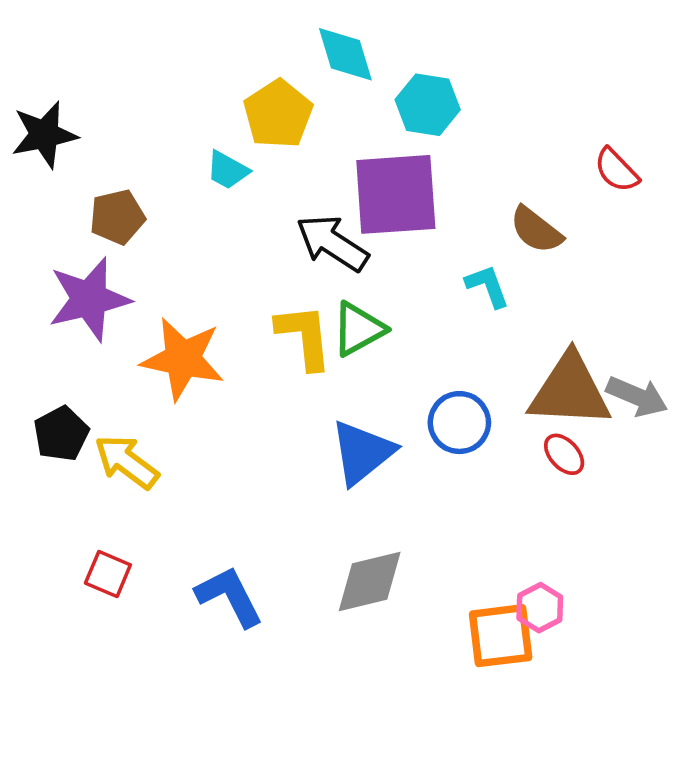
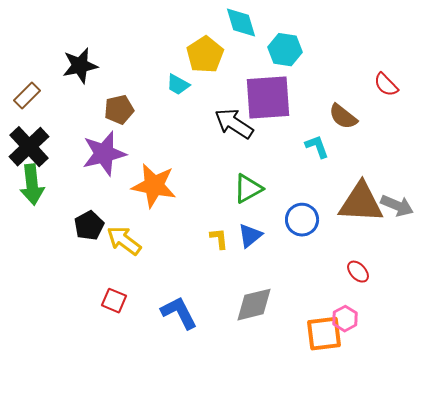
green triangle: (358, 329) -> (248, 189), moved
yellow L-shape: (304, 337) -> (219, 239), moved, size x0.6
blue triangle: (362, 452) -> (250, 236), size x0.7
red ellipse: (564, 454) -> (358, 272), moved

